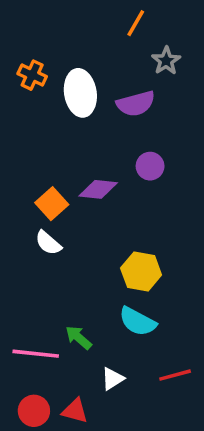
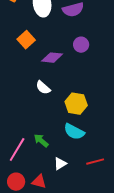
orange square: (52, 204) -> (26, 40), moved
white semicircle: (48, 243) -> (43, 88), moved
pink line: (36, 354) -> (17, 150), turned -65

